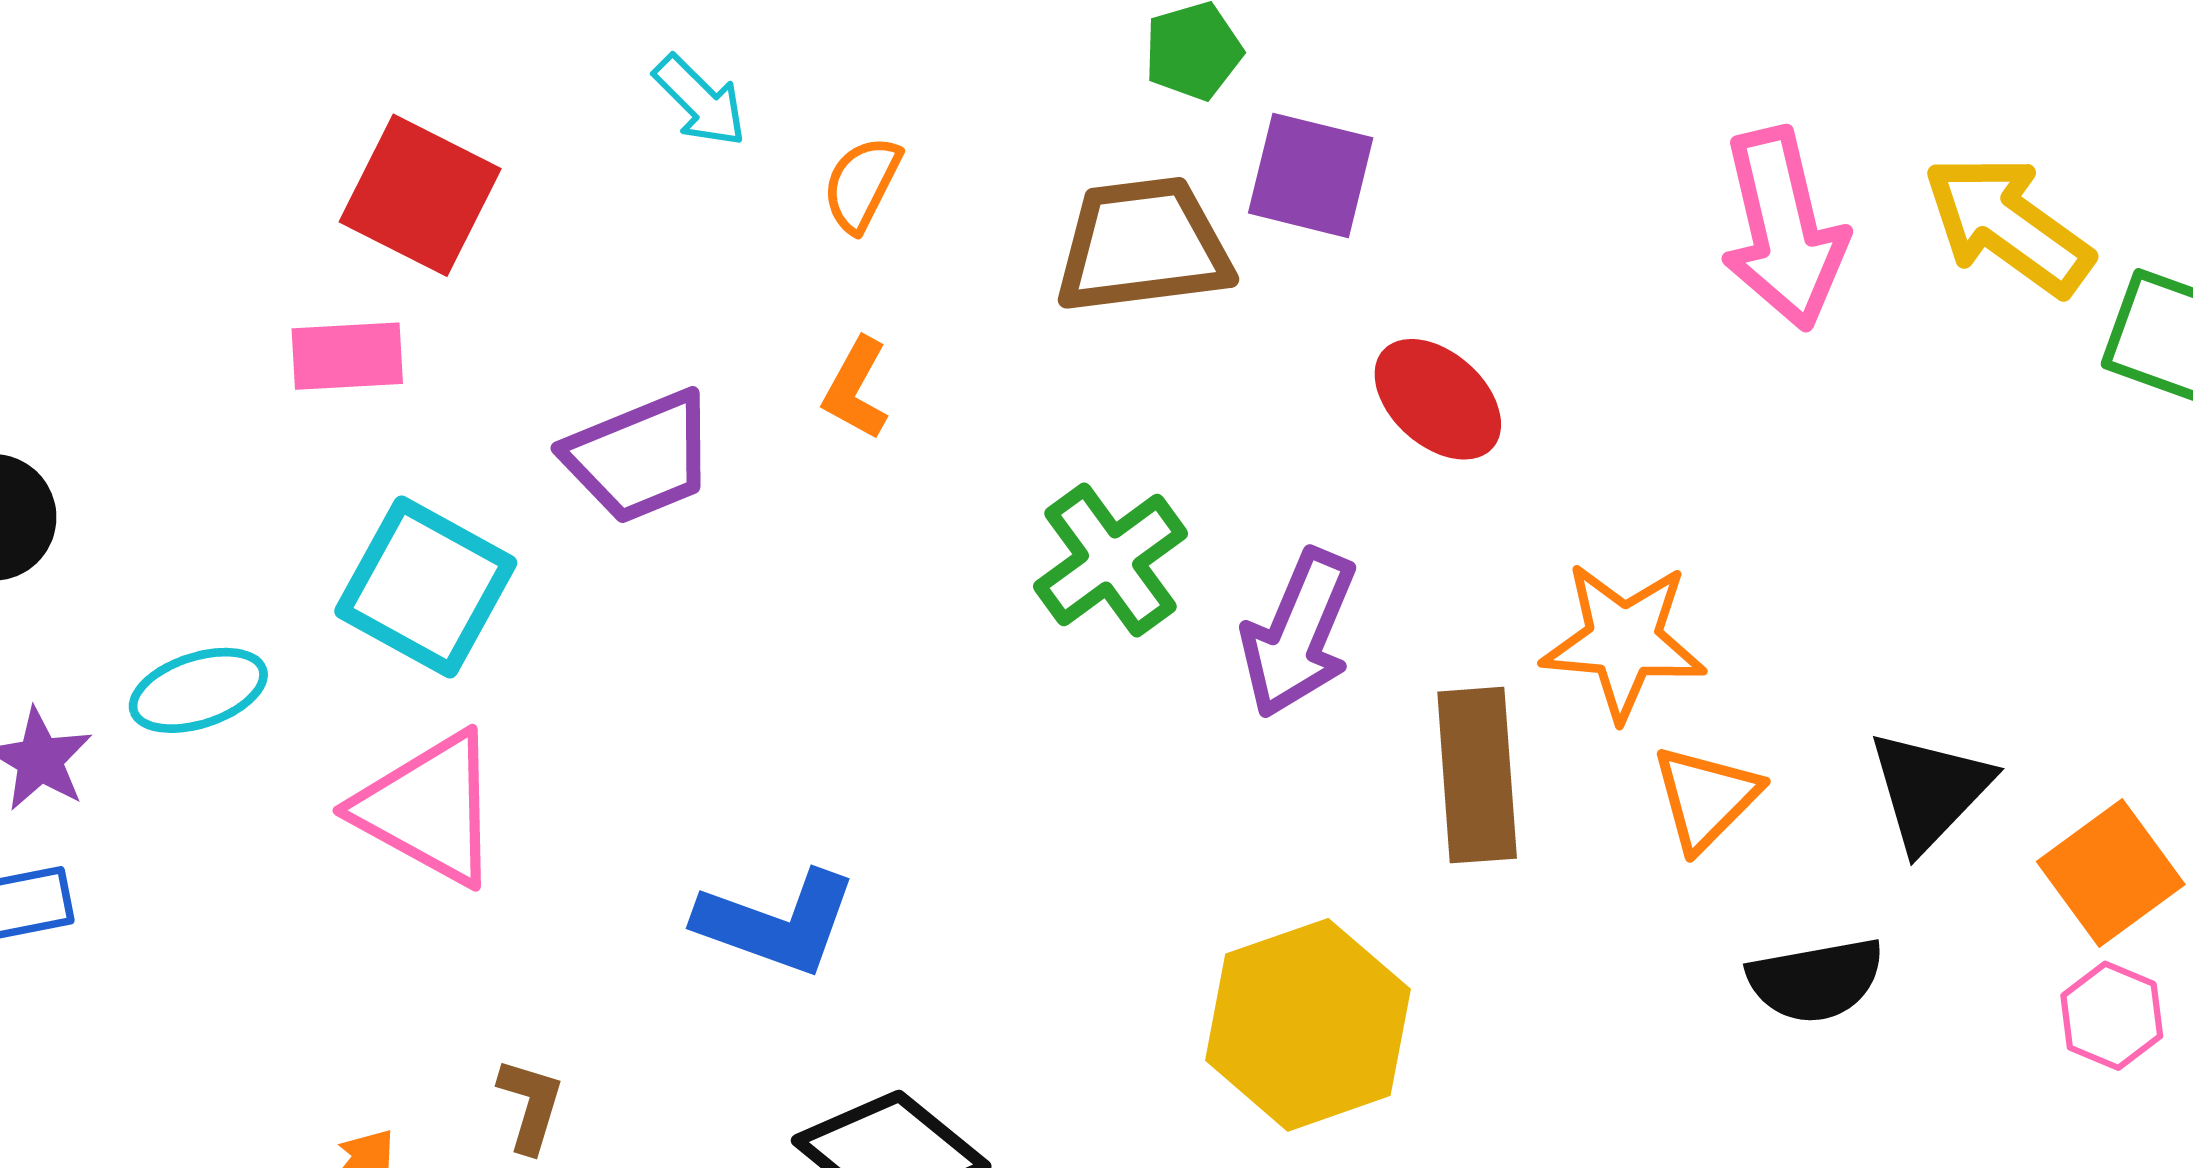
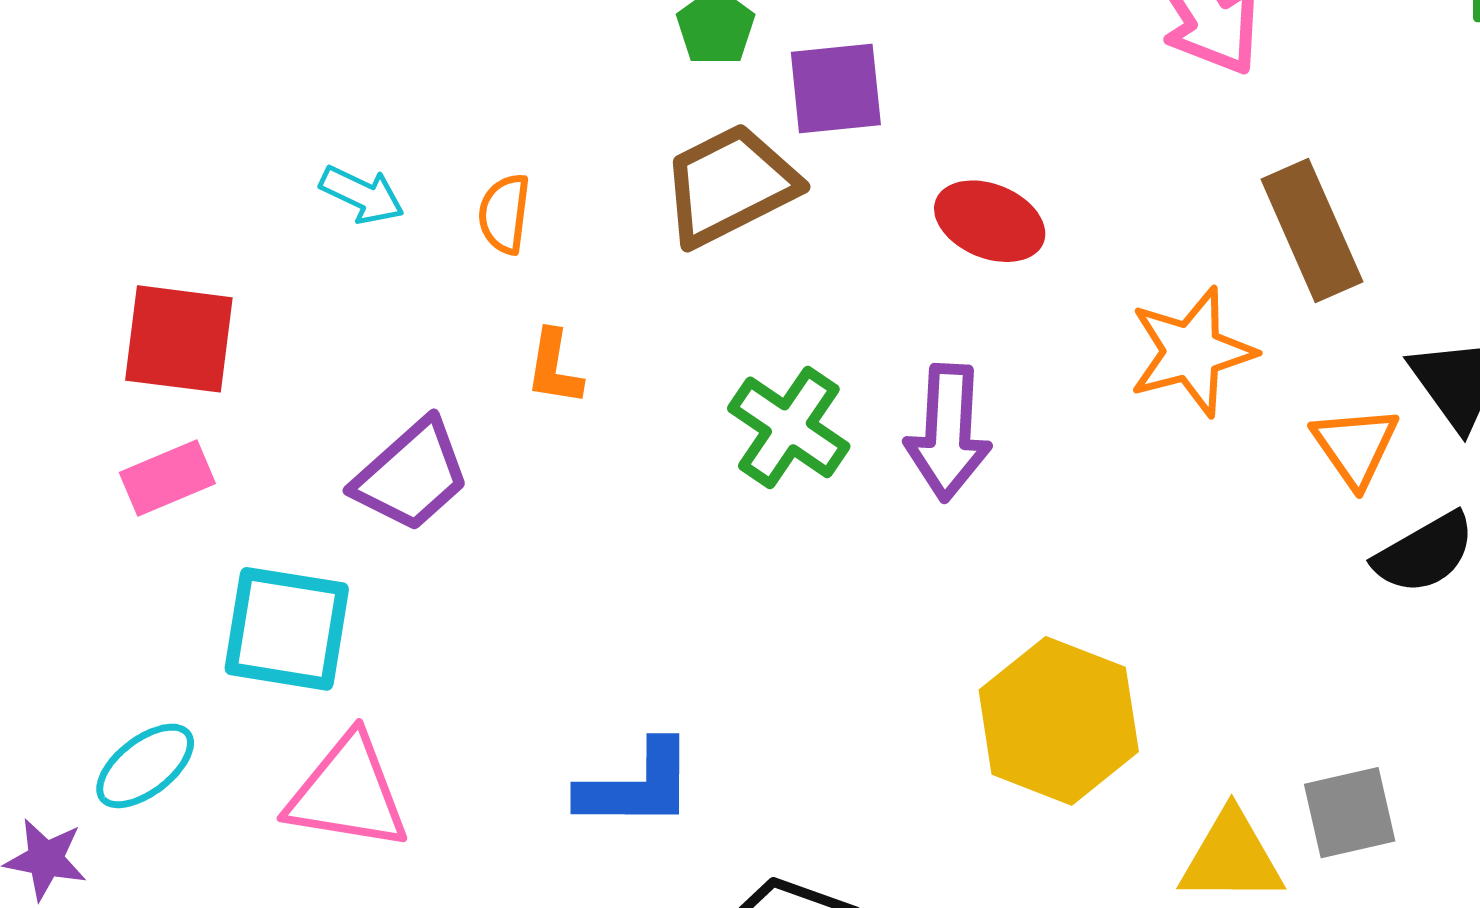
brown rectangle: (1477, 775) -> (1312, 231), moved
orange triangle: (1706, 798) -> (1355, 446), moved

